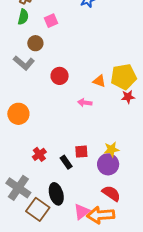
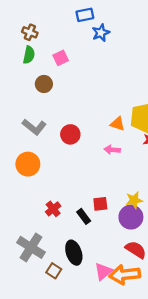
gray L-shape: (24, 63) -> (34, 127), moved
red circle: (60, 76) -> (70, 134), moved
pink arrow: (85, 103) -> (112, 150), moved
brown square: (38, 209) -> (54, 271), size x0.6

